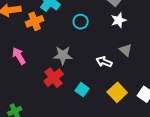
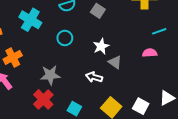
white star: (119, 20) -> (101, 46), moved
orange cross: (35, 21) -> (13, 57), moved

